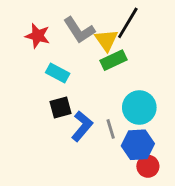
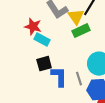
red star: (38, 36) -> (33, 27), moved
blue L-shape: (82, 126) -> (59, 77), turned -40

